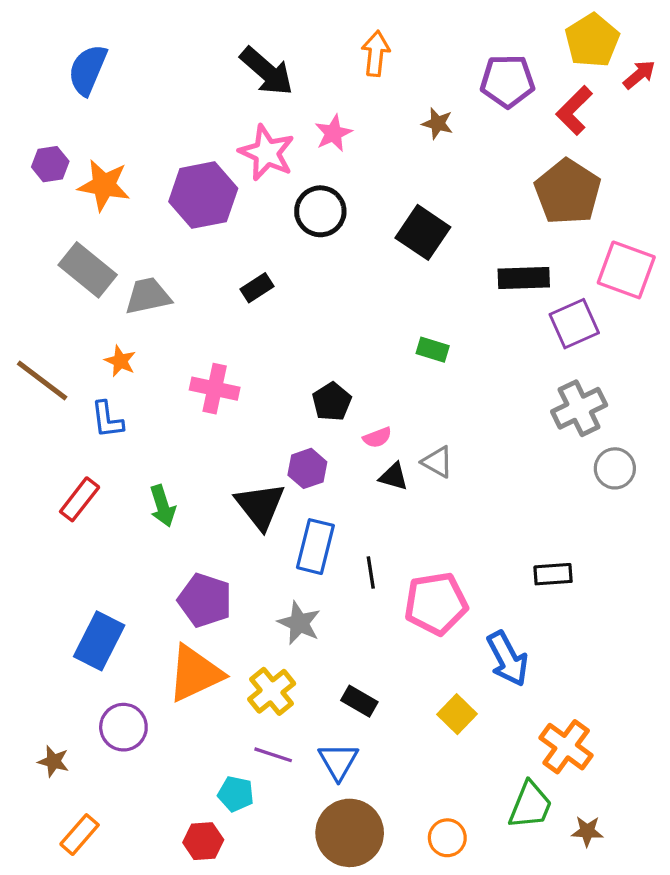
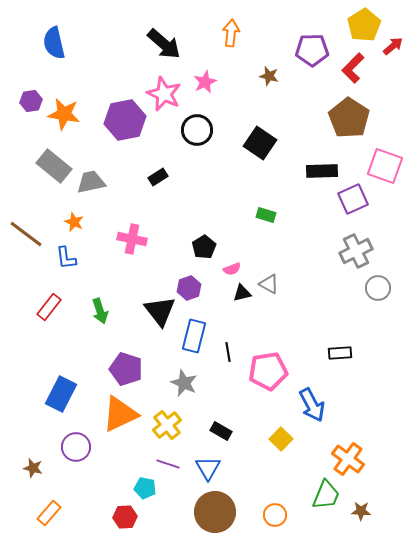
blue semicircle: (88, 70) -> (54, 43), turned -36
black triangle: (394, 477) -> (242, 293), turned -30

